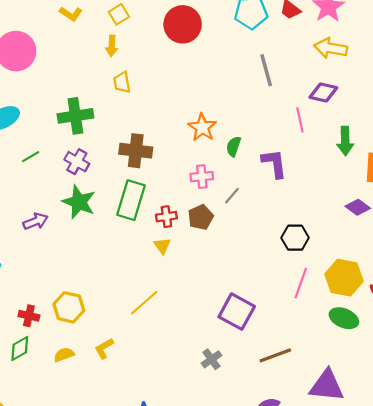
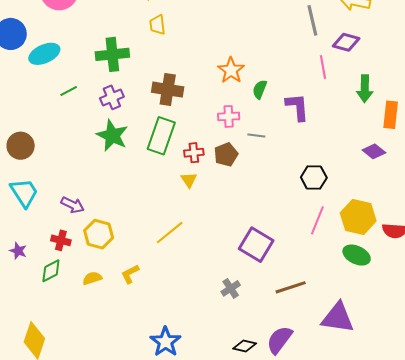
gray line: (266, 70) -> (312, 20), moved
purple cross: (77, 162) -> (112, 97), turned 35
gray line: (232, 196) -> (256, 135), turned 54
purple arrow: (36, 221) -> (73, 205), moved, turned 45

